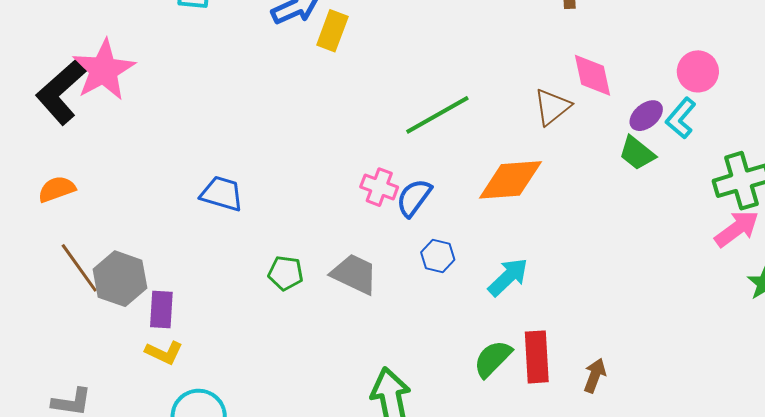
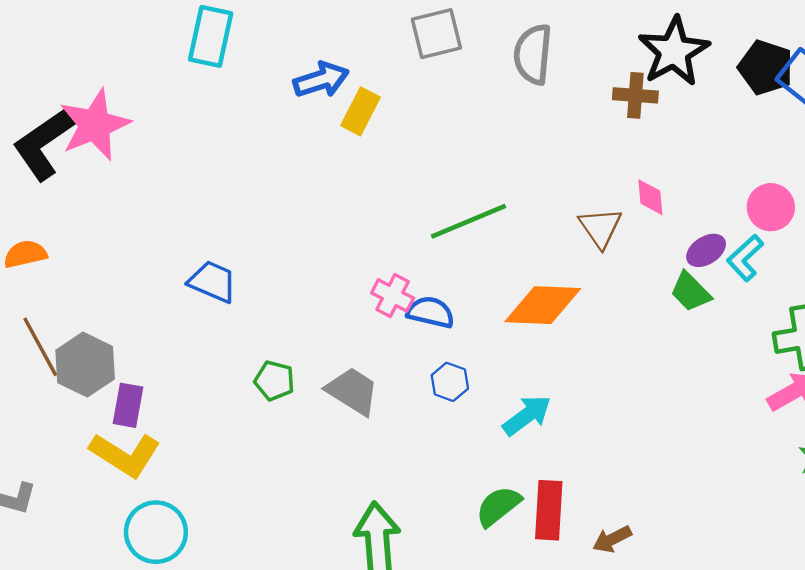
pink diamond: (592, 75) -> (650, 197), size x0.7
brown triangle: (552, 107) -> (600, 228), turned -33
blue semicircle: (414, 198) -> (431, 312), turned 60
yellow L-shape: (164, 353) -> (125, 455), size x1.6
brown arrow: (595, 376) -> (612, 539), turned -144

